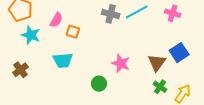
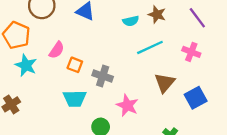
gray cross: (111, 14) -> (103, 76), moved
cyan trapezoid: (63, 60) -> (75, 99), moved
brown triangle: (157, 63) -> (165, 83), moved

